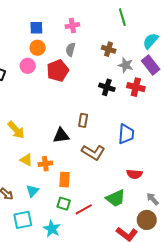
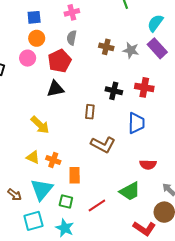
brown cross: (109, 49) -> (106, 47), moved
black cross: (107, 87) -> (114, 91), moved
red cross: (136, 87) -> (144, 87), moved
yellow arrow: (16, 130) -> (40, 125), moved
black triangle: (61, 136) -> (55, 89), moved
orange cross: (45, 164) -> (53, 160), turned 32
cyan triangle: (33, 191) -> (42, 189), size x1.6
green square: (64, 204) -> (66, 201), moved

